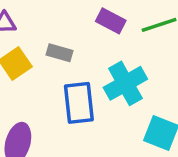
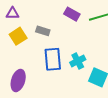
cyan cross: (125, 83) -> (78, 61), moved, size x0.7

